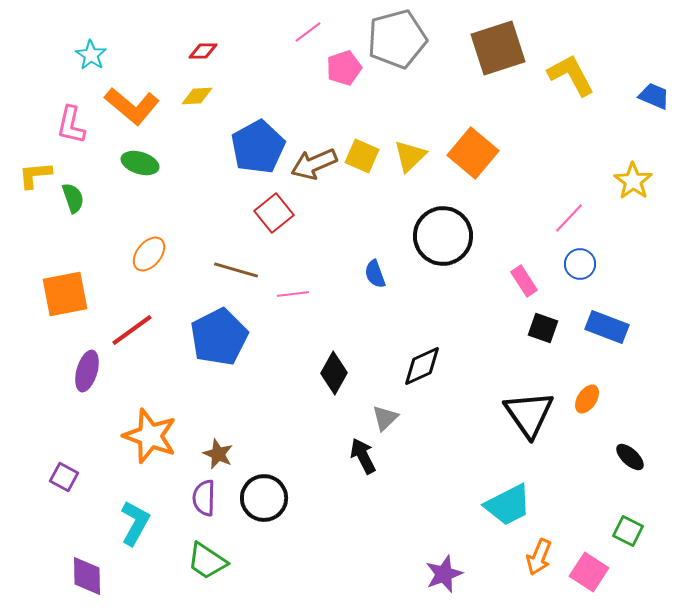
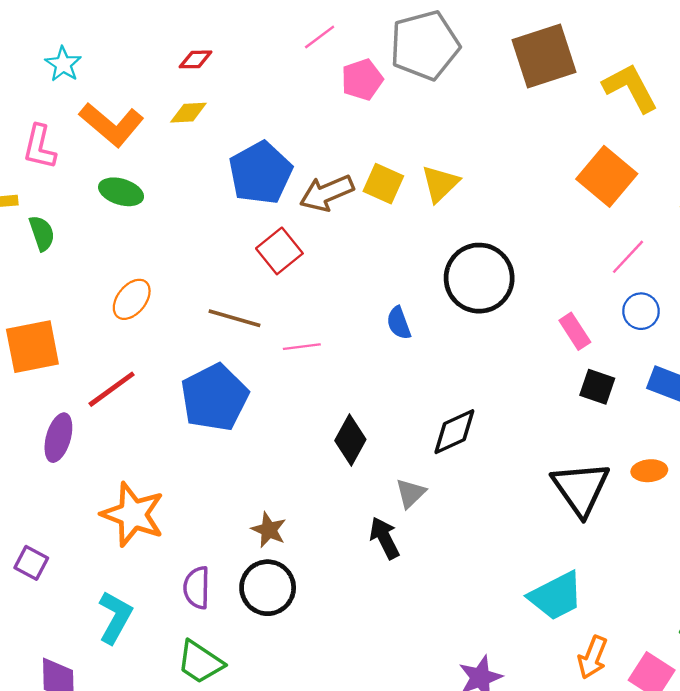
orange square: (473, 153) -> (607, 176), moved
orange ellipse: (587, 399) -> (649, 471), turned 52
brown star: (218, 454) -> (269, 530), moved

